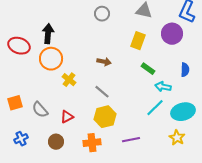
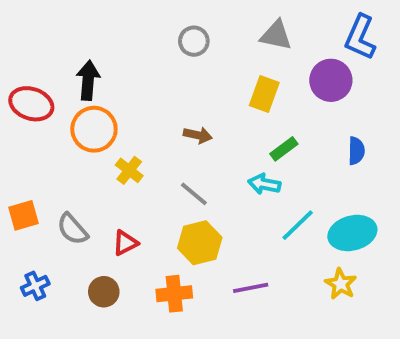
green rectangle: (148, 69) -> (284, 149), turned -72
cyan arrow: (163, 87) -> (264, 184), moved

